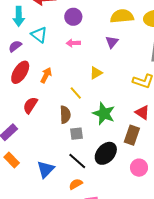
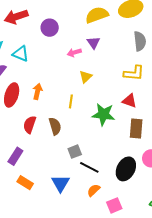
pink arrow: (73, 43) -> (74, 53), moved
yellow line: (76, 93) -> (71, 101), turned 64
red triangle: (142, 112) -> (129, 101), moved
brown semicircle: (65, 115) -> (55, 126), moved
gray square: (76, 134) -> (75, 152), moved
black ellipse: (106, 153) -> (126, 169), moved

